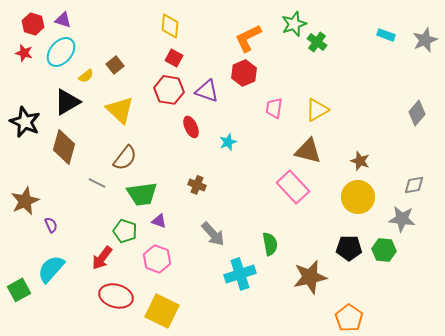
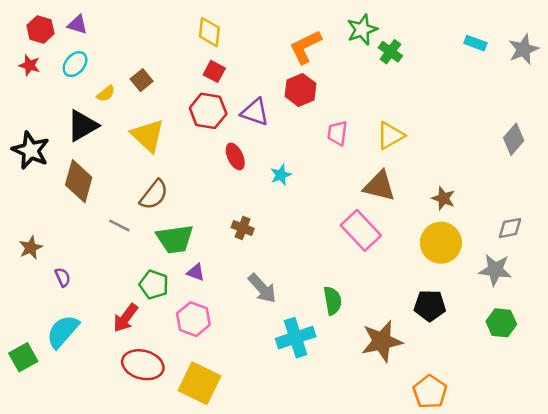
cyan ellipse: (61, 52) -> (75, 64), size x0.7
brown star: (25, 201) -> (31, 248), size x0.7
green hexagon: (384, 250) -> (501, 323), moved

